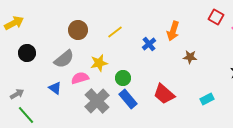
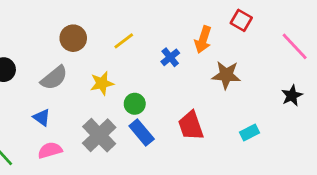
red square: (216, 17) -> (241, 20), moved
brown star: (190, 57) -> (226, 75), size x1.5
pink semicircle: (80, 78) -> (50, 150), moved
red trapezoid: (164, 94) -> (191, 126), turned 30

